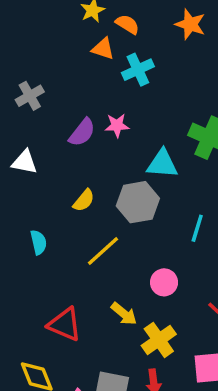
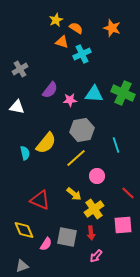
pink star: (117, 125) -> (70, 100), moved
cyan triangle: (162, 164) -> (94, 94), moved
yellow semicircle: (84, 200) -> (46, 143), moved, size x1.6
cyan line: (197, 228) -> (116, 145), turned -35
yellow line: (103, 251) -> (76, 158), moved

